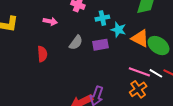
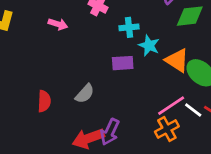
gray semicircle: (76, 43) -> (85, 94), moved
red semicircle: (42, 54) -> (44, 101), moved
pink line: (139, 72) -> (171, 106), turned -60

